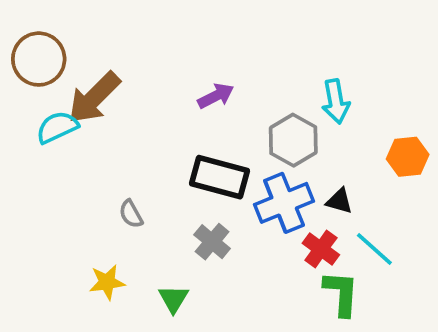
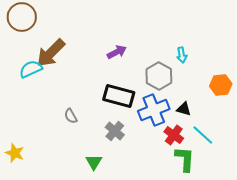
brown circle: (39, 59) -> (22, 17), moved
cyan arrow: (336, 101) -> (182, 55), size x0.7
yellow star: (107, 282) -> (15, 153), moved, turned 30

